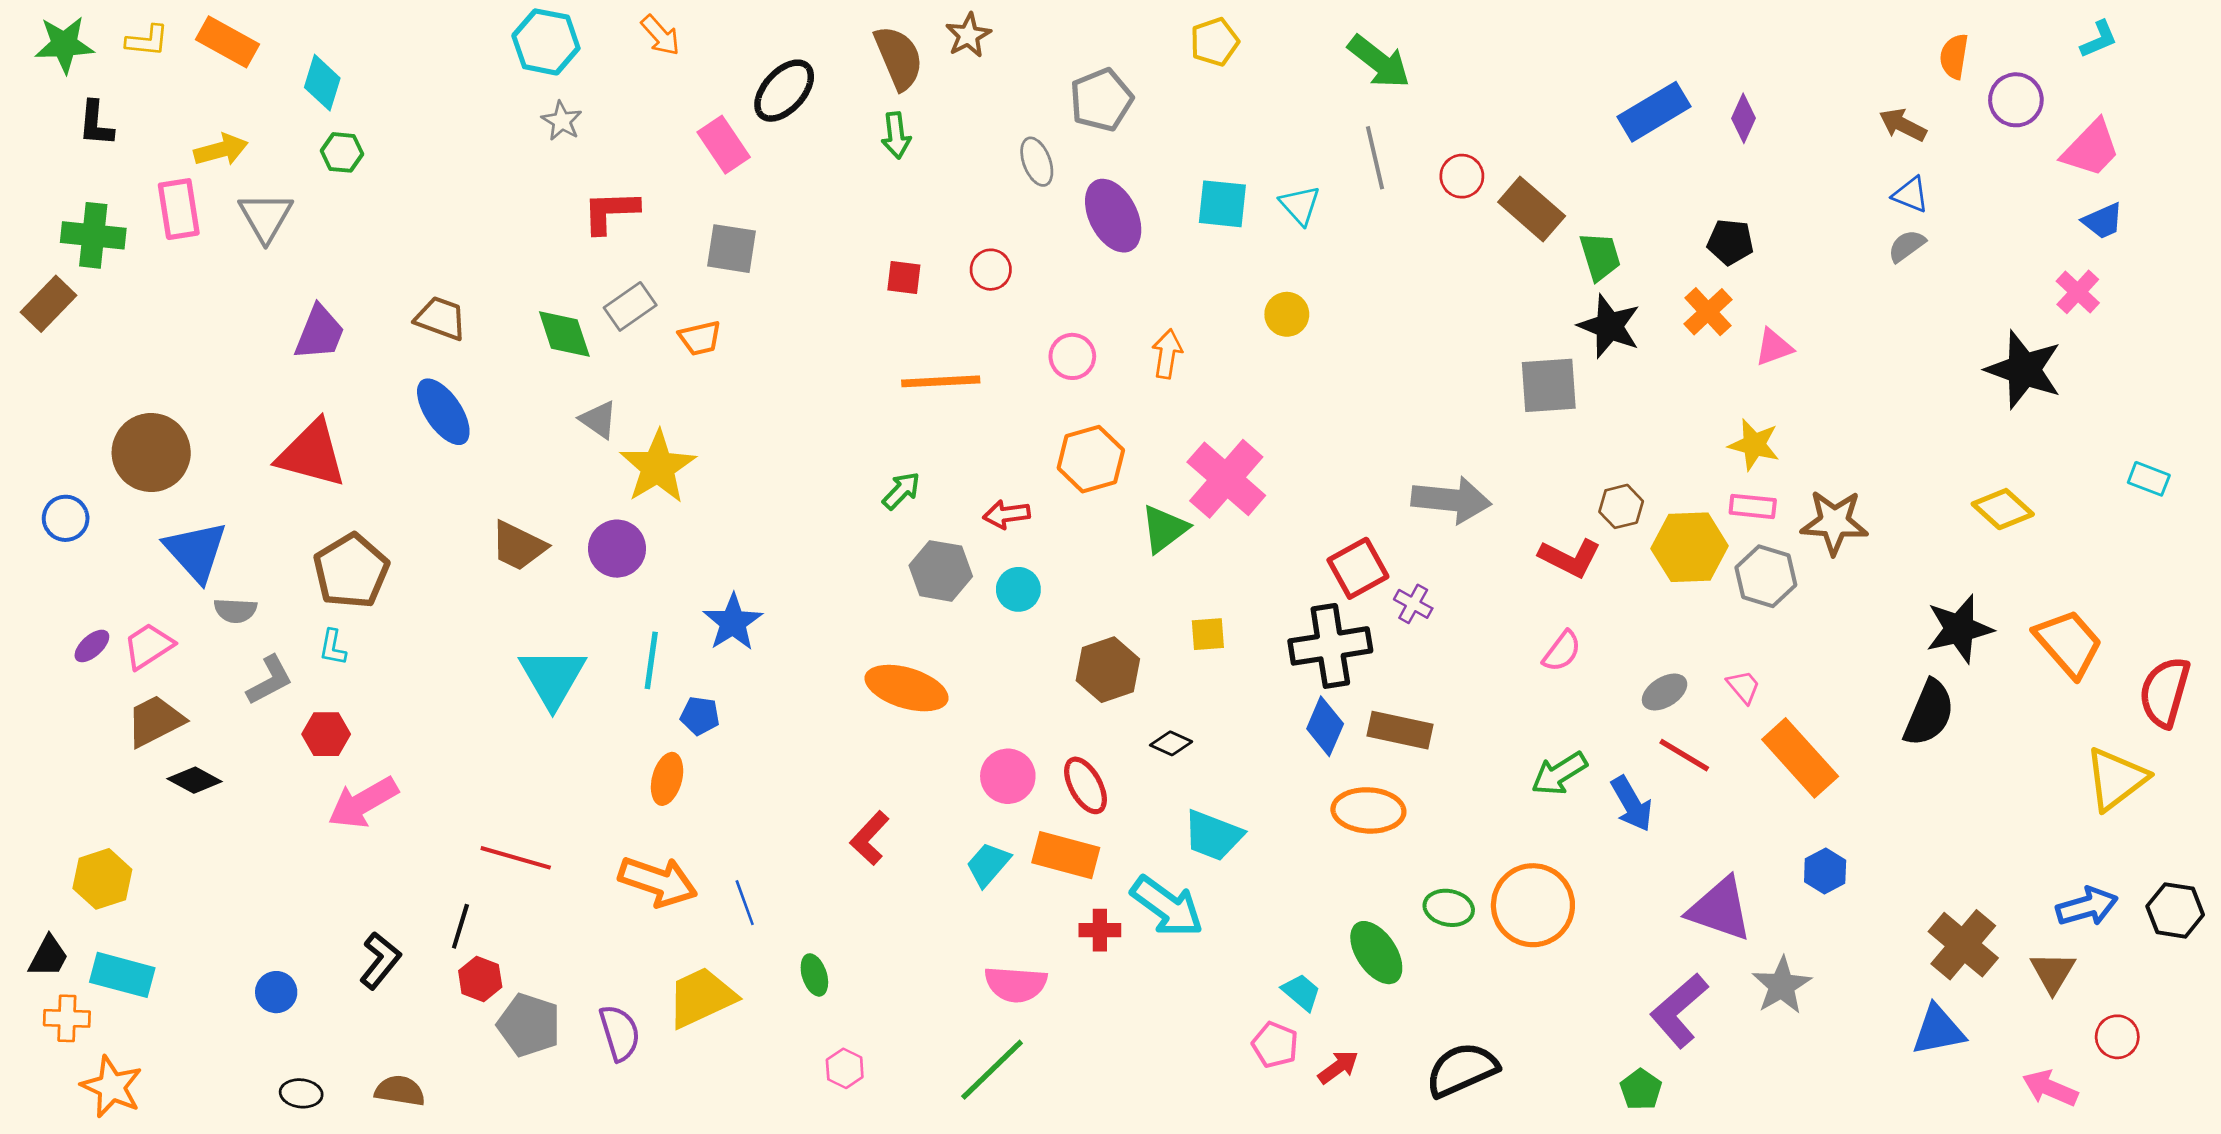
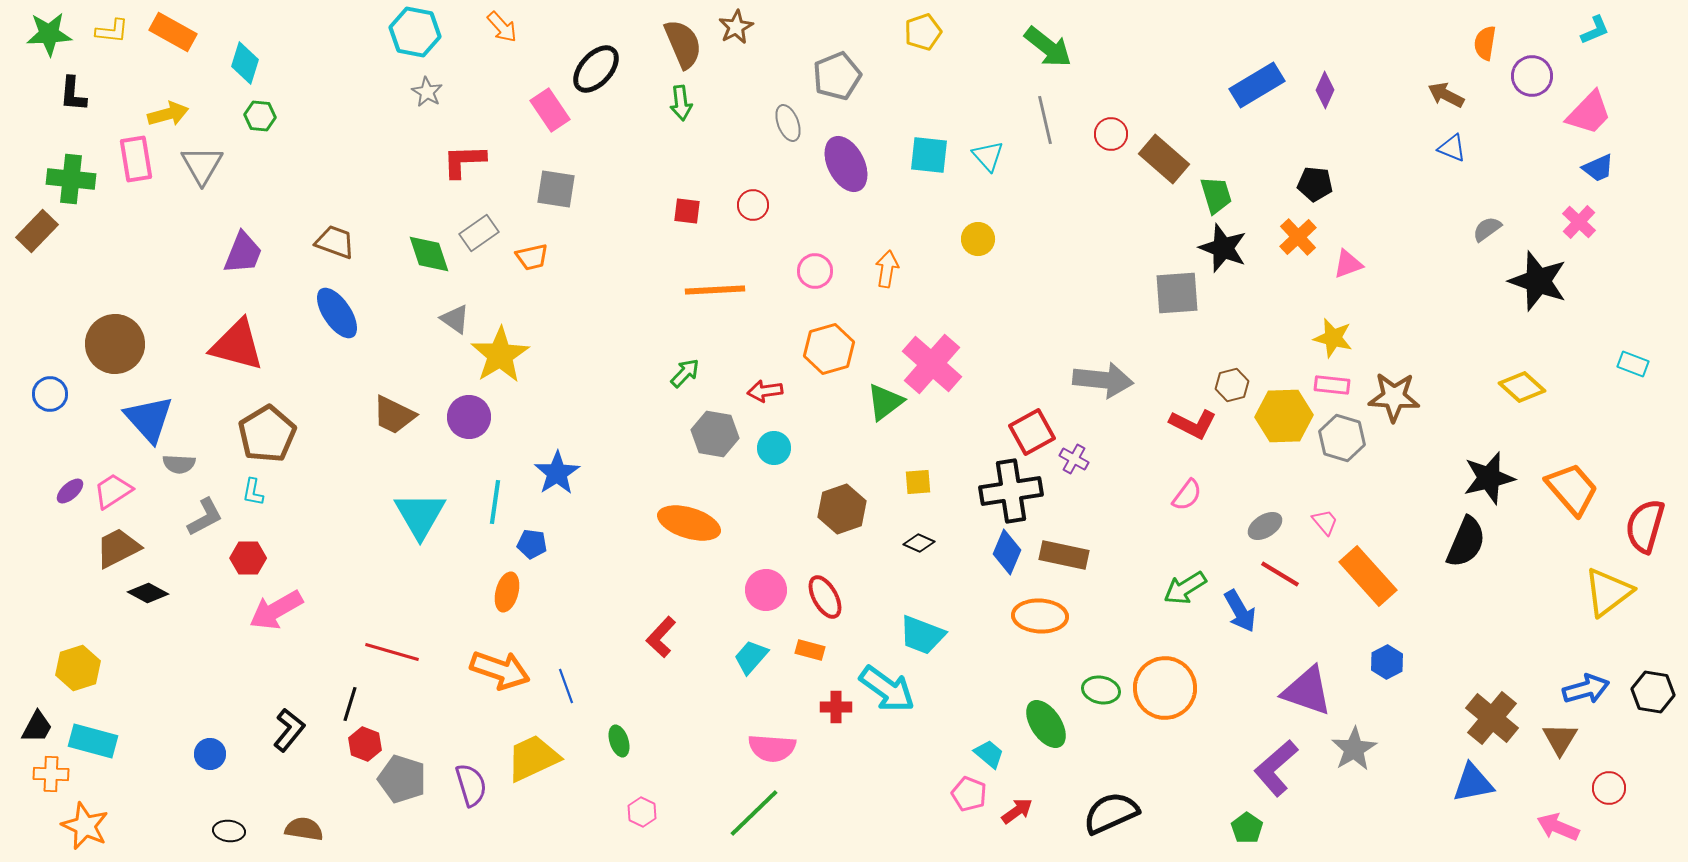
gray semicircle: (1907, 246) -> (1487, 229), moved
black diamond: (1171, 743) -> (919, 543), moved
orange rectangle: (1066, 855) -> (810, 650), size x0.6

